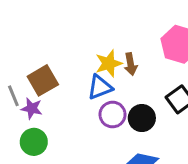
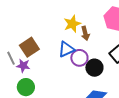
yellow star: (109, 63) -> (72, 24), moved
purple circle: (113, 115) -> (79, 58), moved

